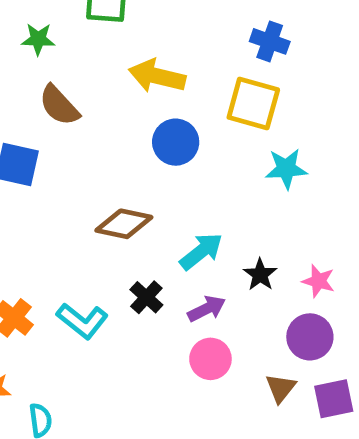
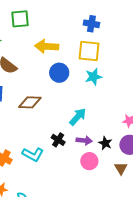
cyan star: (286, 169) -> (94, 77), moved
brown diamond: (124, 224) -> (30, 102), moved
black star: (260, 275) -> (105, 143), moved
purple arrow: (207, 309) -> (84, 140), turned 42

